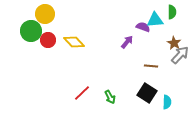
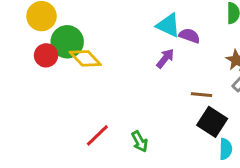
cyan triangle: (155, 20) -> (168, 25), moved, turned 30
green circle: (31, 31) -> (67, 42), moved
black square: (147, 93) -> (212, 122), moved

